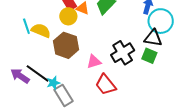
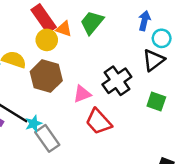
cyan circle: (161, 21) -> (162, 38), size x0.6
black triangle: (153, 38) -> (154, 60), turned -42
green square: (149, 56) -> (156, 101), moved

